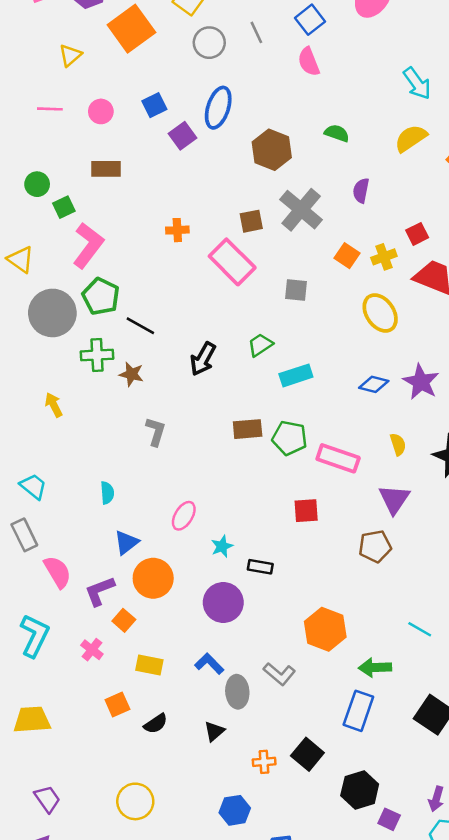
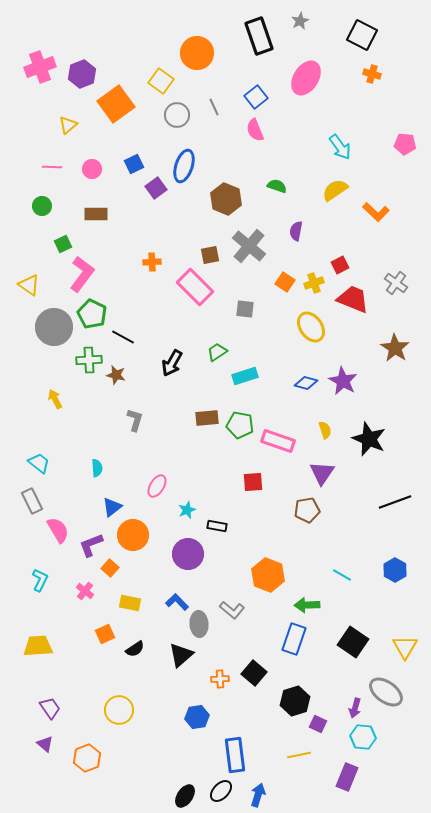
green circle: (37, 184) -> (42, 206), moved
cyan L-shape: (35, 636) -> (40, 580), size x0.7
black triangle: (214, 731) -> (181, 655), size x1.5

